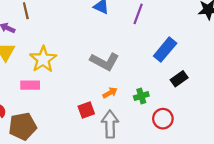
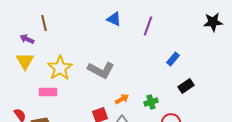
blue rectangle: (165, 50) -> (173, 59), size x0.6
gray L-shape: (105, 61) -> (101, 70), moved

